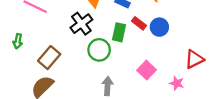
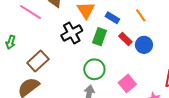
green rectangle: (119, 32) -> (100, 37), moved
green circle: (99, 50) -> (94, 69), moved

